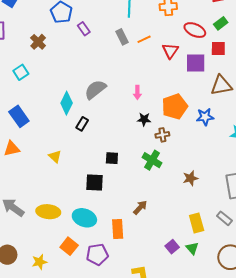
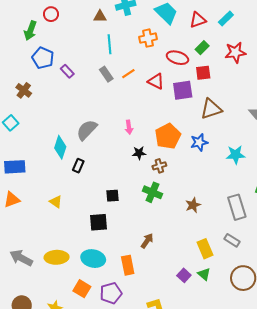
red triangle: (170, 51) -> (156, 81), turned -30
blue rectangle: (19, 116) -> (15, 167), turned -50

